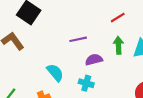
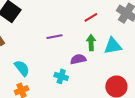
purple semicircle: (94, 60) -> (78, 59), moved
cyan semicircle: (55, 73) -> (22, 68), moved

